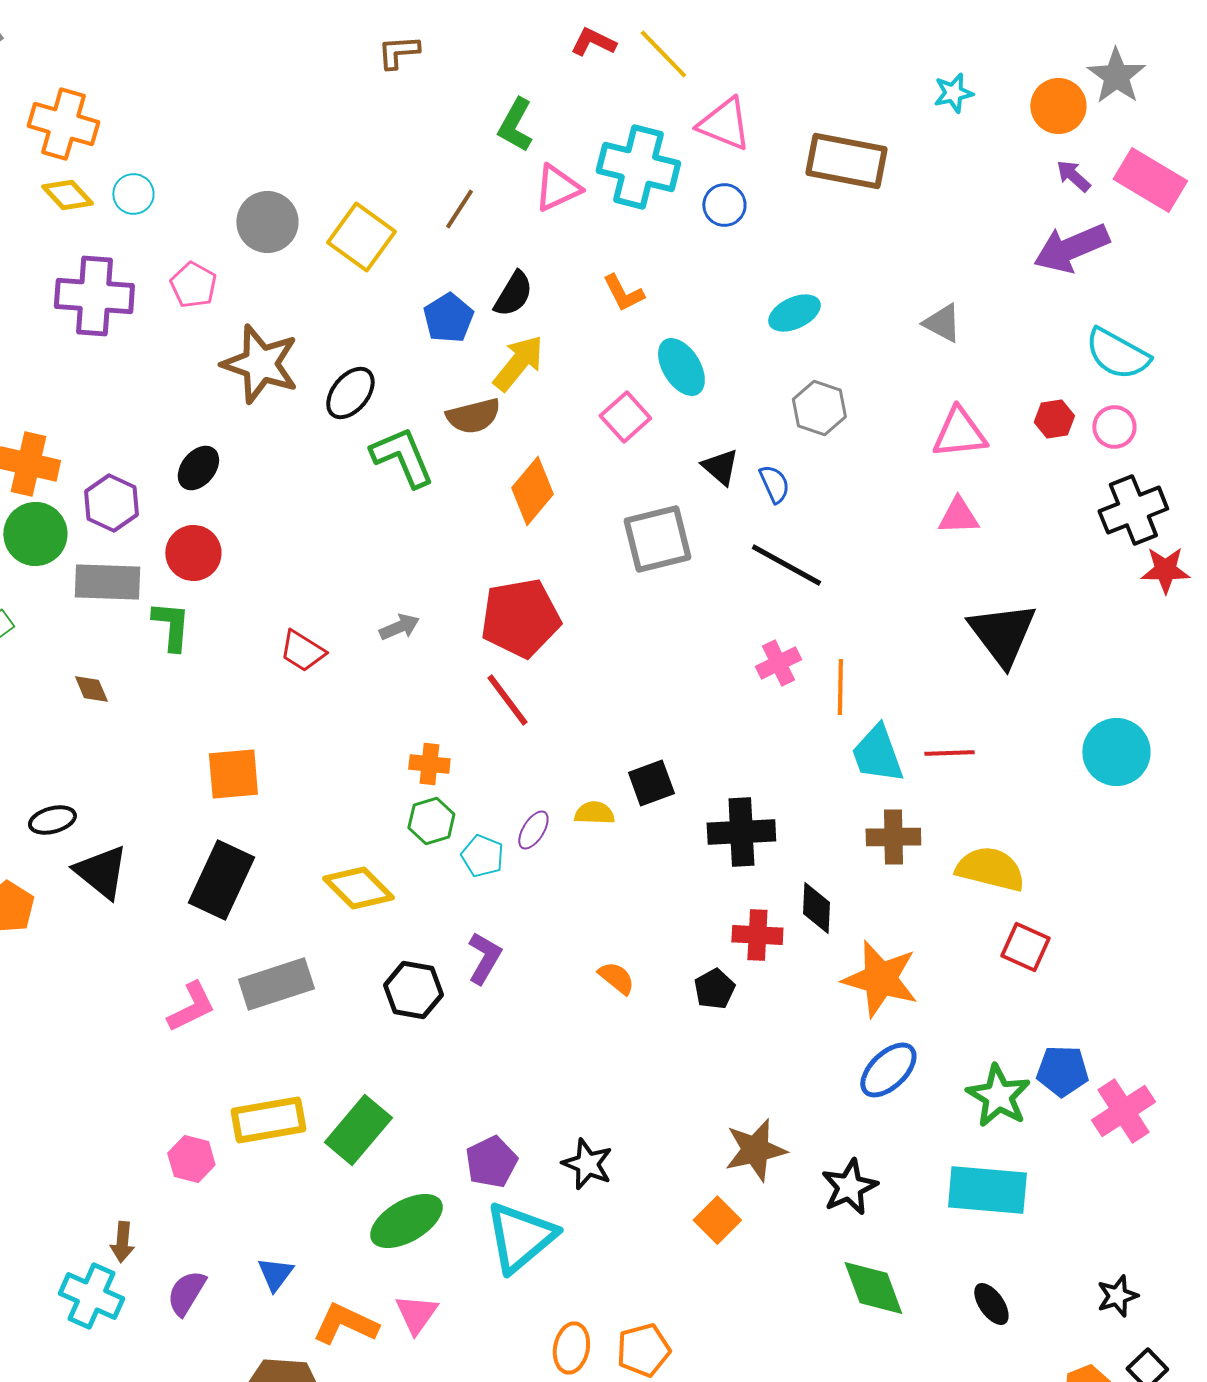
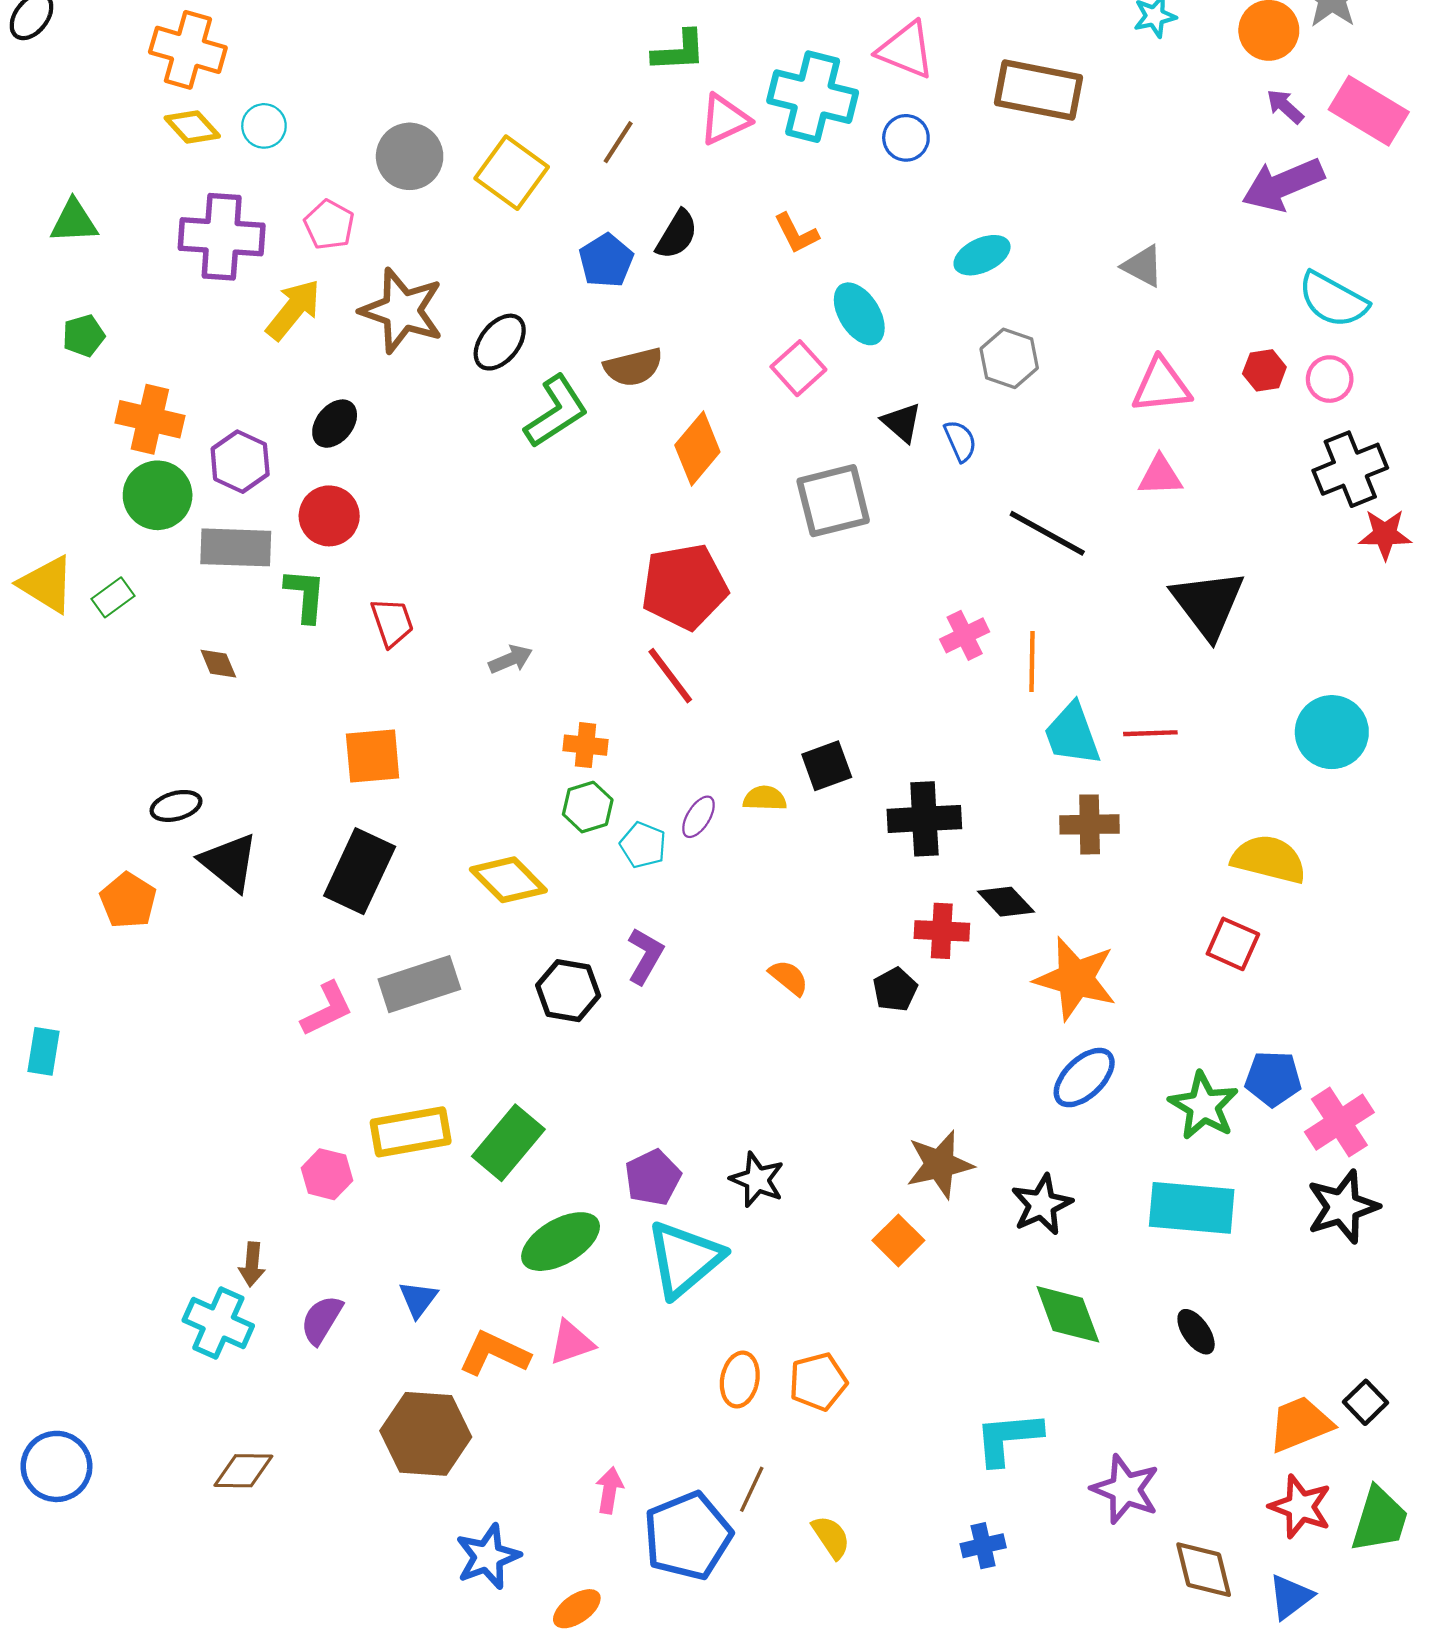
green L-shape: (515, 125) -> (679, 51), turned -122
yellow arrow: (518, 363) -> (293, 310), moved
green L-shape: (402, 457) -> (556, 412), turned 80
black line: (786, 565) -> (1047, 533), moved
gray arrow: (399, 627) -> (511, 659), moved
red trapezoid: (302, 651) -> (392, 622), moved, turned -141
yellow semicircle: (990, 869) -> (1269, 859), moved
black diamond: (816, 908) -> (1006, 902), turned -46
black star: (1117, 1296) -> (1343, 1207), moved, size x1.6
pink triangle: (416, 1314) -> (571, 1343), turned 36

